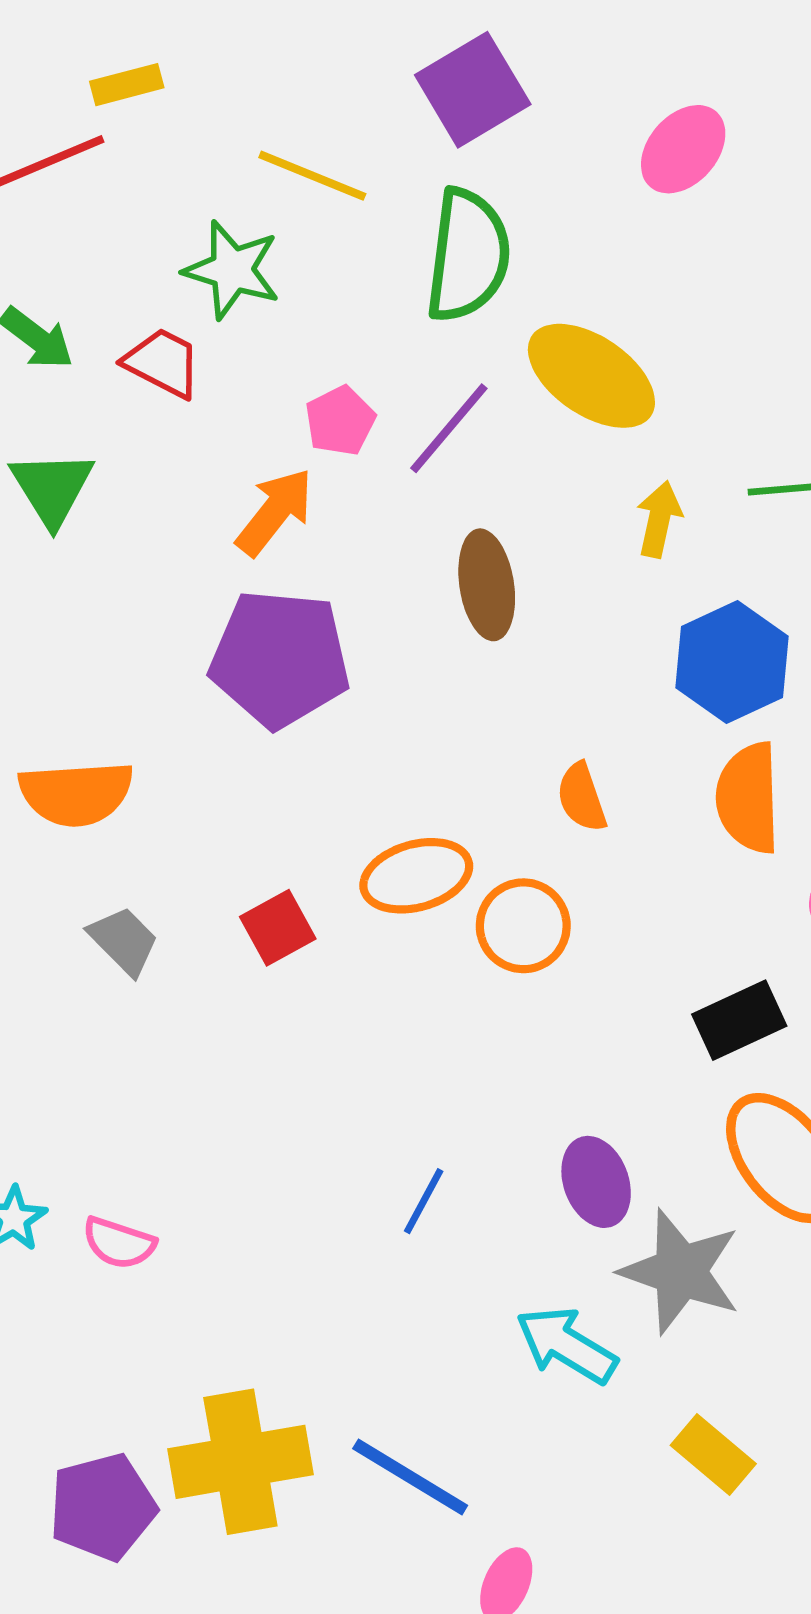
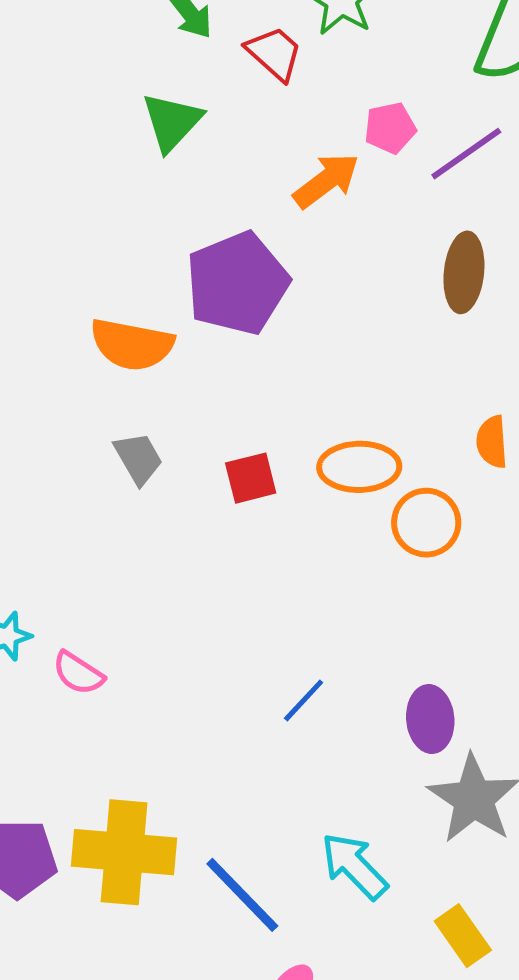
purple pentagon: (280, 659) -> (237, 283), moved, turned 30
cyan arrow: (566, 1345) -> (354, 866), moved

